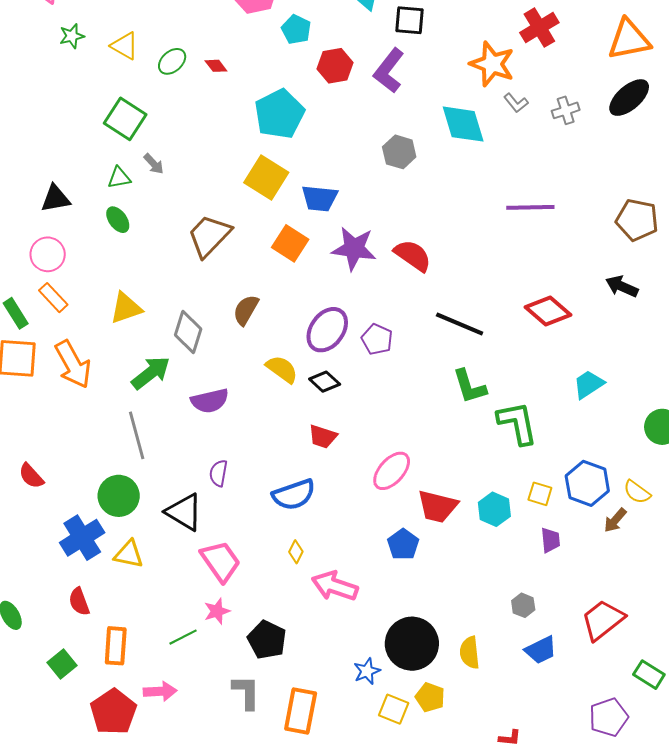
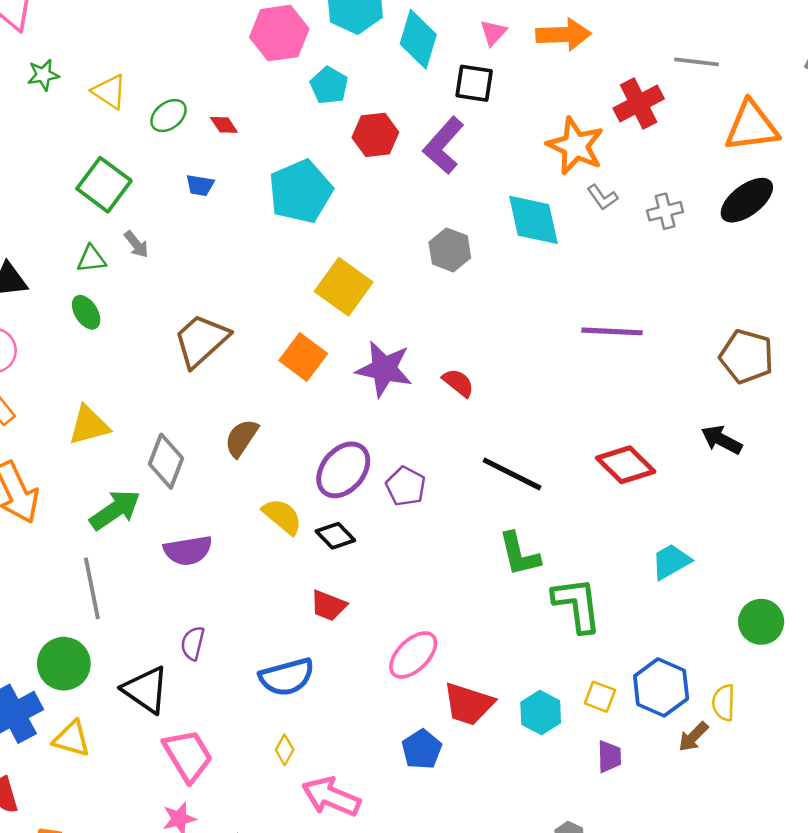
yellow square: (266, 178) -> (344, 287), moved
blue trapezoid: (320, 198) -> (200, 185), moved, size x0.6
red semicircle: (413, 255) -> (458, 383), size x0.7
yellow semicircle: (637, 492) -> (724, 703), turned 52

